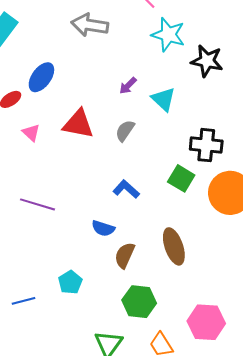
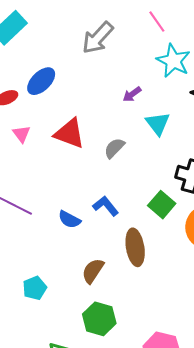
gray arrow: (90, 25) -> (98, 38), turned -66
purple arrow: (128, 86) -> (132, 94), moved
blue semicircle: (103, 228) -> (69, 219), moved
brown ellipse: (174, 246) -> (135, 247), moved

